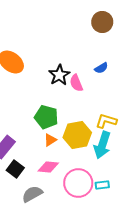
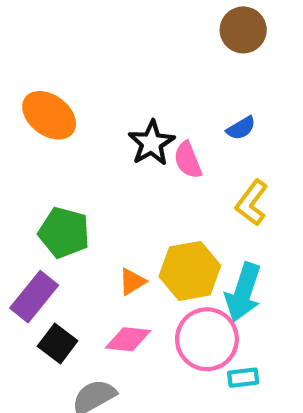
green pentagon: (46, 117) -> (64, 233), moved
yellow L-shape: (106, 121) -> (252, 203), moved, turned -70
pink circle: (78, 183) -> (207, 339), moved

